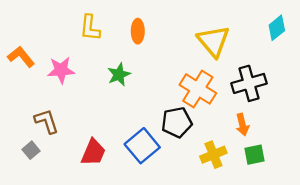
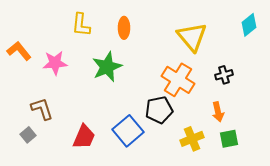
green star: (119, 75) -> (107, 67), size x1.4
black cross: (249, 83) -> (224, 75), size x0.6

